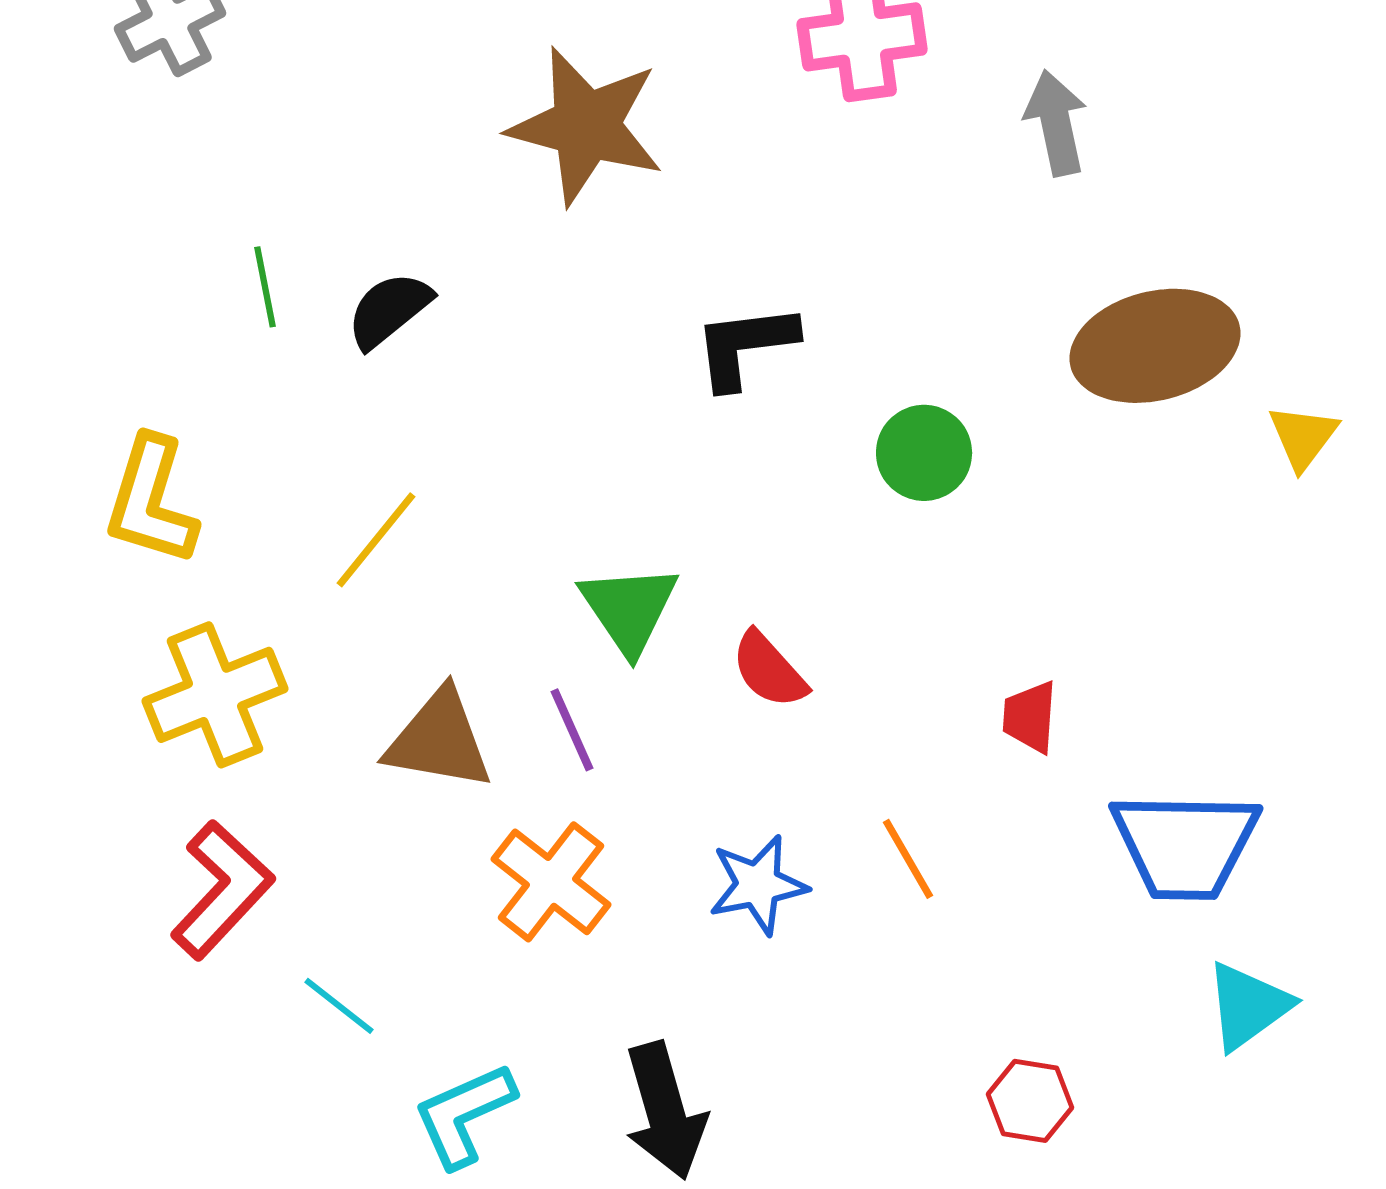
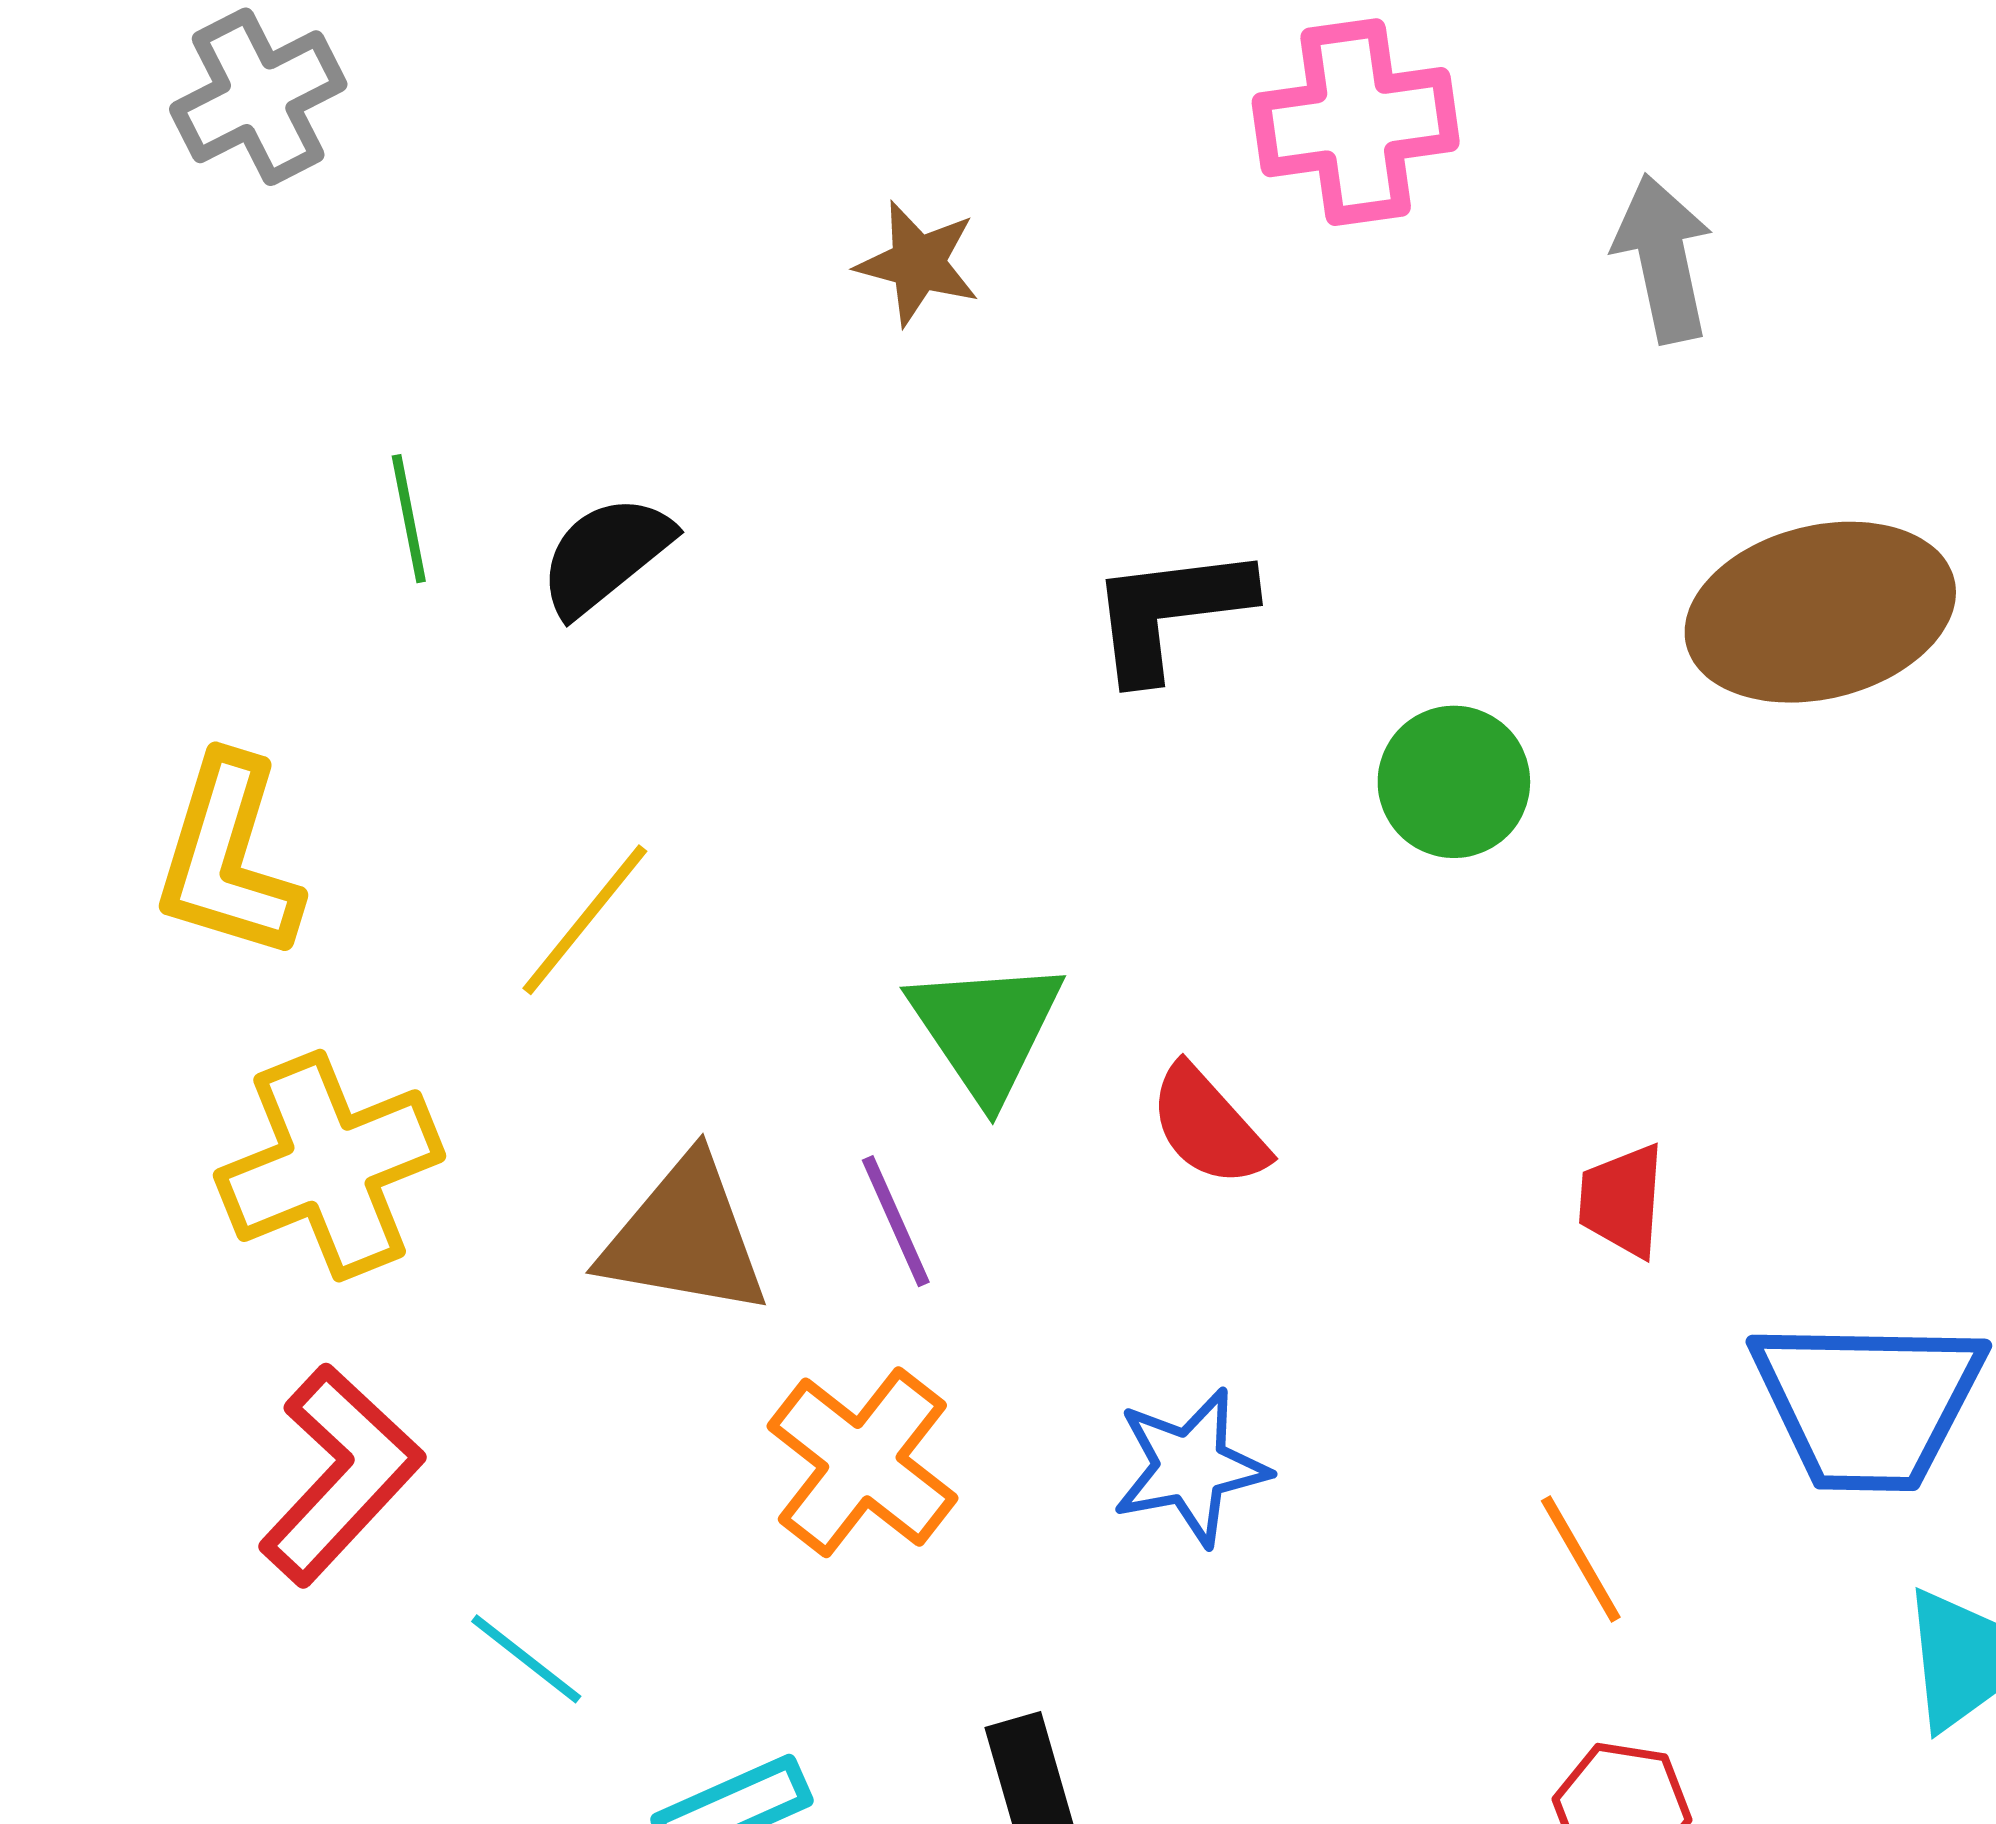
brown star: (586, 126) -> (918, 263), size x0.5
orange line: (908, 859) -> (1581, 1559), moved

